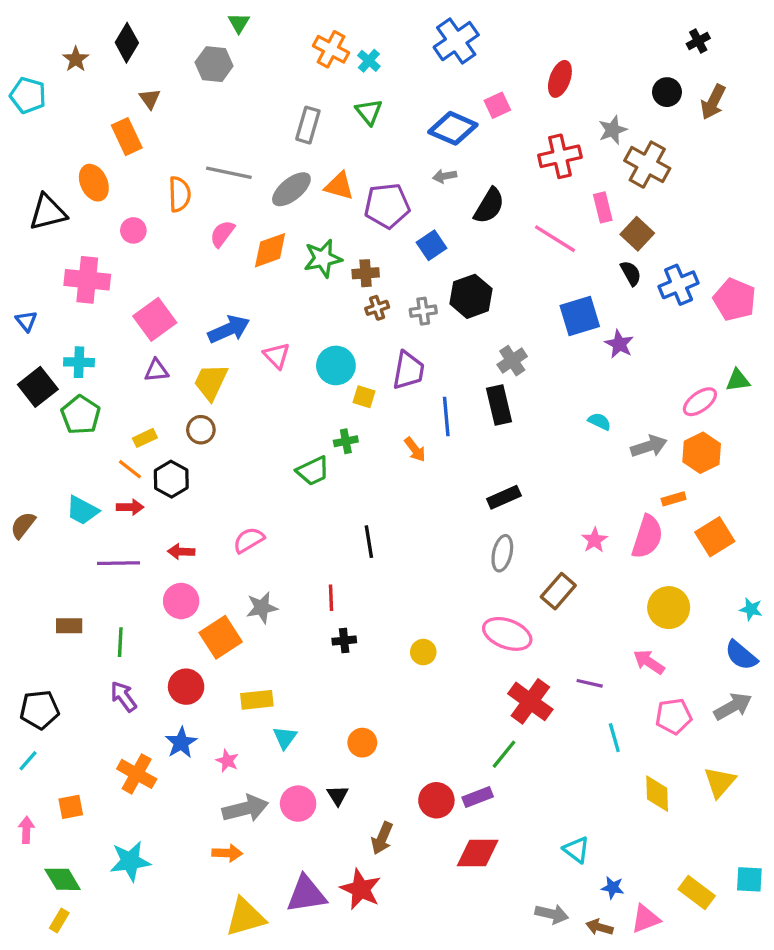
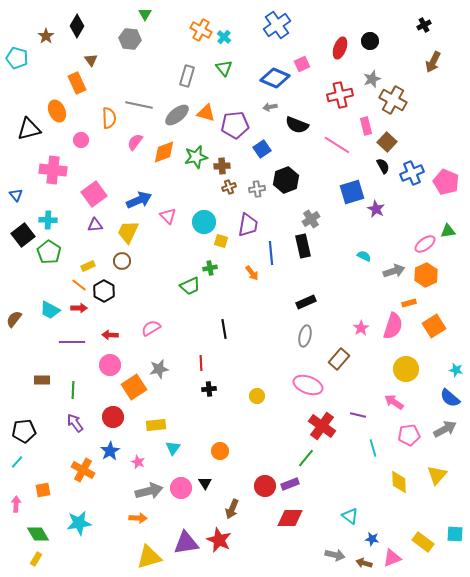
black circle: (667, 92) -> (370, 41), moved
black semicircle: (489, 206) -> (297, 125), turned 80

